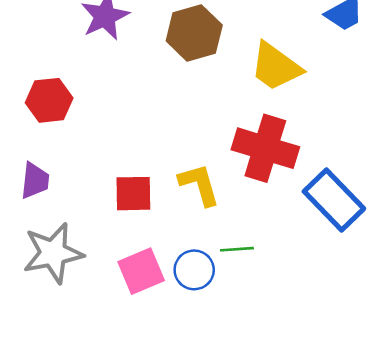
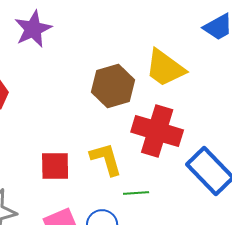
brown hexagon: (194, 33) -> (113, 86), moved
green line: (237, 249) -> (136, 193), moved

